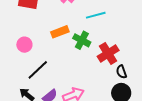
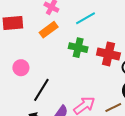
orange rectangle: (60, 32) -> (49, 30), moved
red cross: (108, 53) -> (108, 54), turned -30

